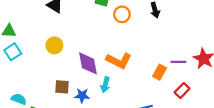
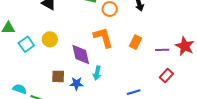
cyan square: (13, 52) -> (26, 44), moved
orange L-shape: (119, 61) -> (103, 37), moved, turned -130
orange rectangle: (160, 72) -> (135, 42), moved

